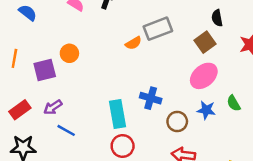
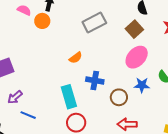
orange semicircle: (133, 43) -> (76, 58), moved
orange circle: (69, 53) -> (42, 21), moved

